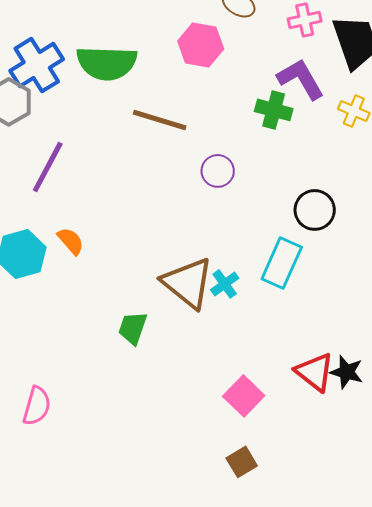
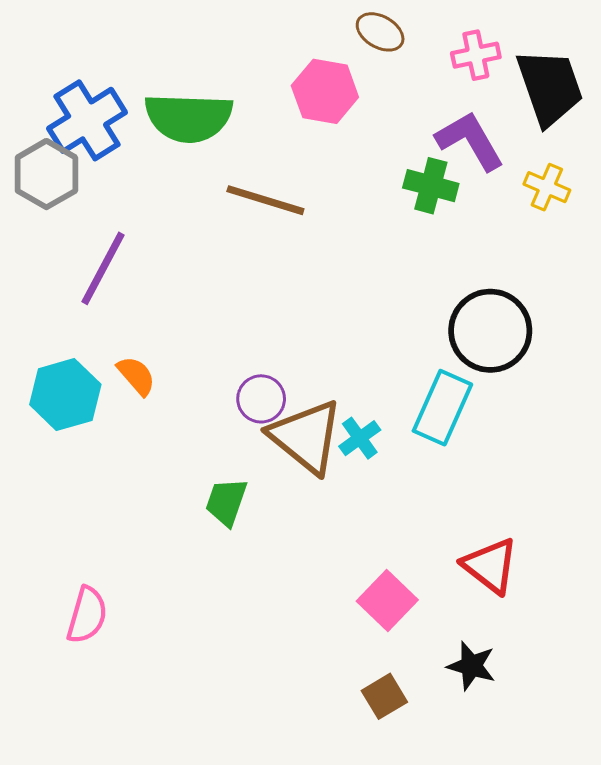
purple circle: (218, 171) -> (261, 399), moved
black circle: (315, 210) -> (490, 331), size x1.4
black star: (347, 372) -> (471, 666), moved

